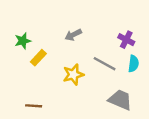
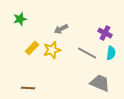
green star: (23, 41) -> (20, 19), moved
yellow star: (73, 75) -> (52, 50), moved

